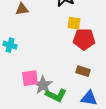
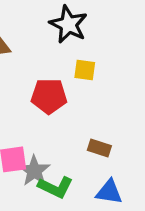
red pentagon: (84, 39) -> (49, 96), moved

